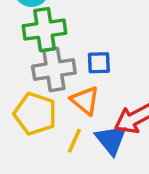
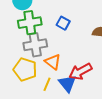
blue square: (99, 63) -> (63, 23), moved, turned 32

